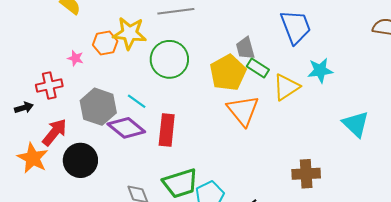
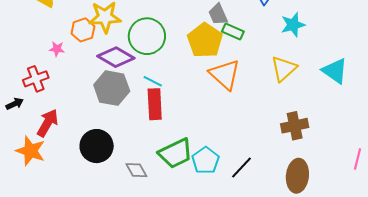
yellow triangle: (286, 87) -> (284, 69), moved
cyan line: (137, 101) -> (153, 81), moved
gray hexagon: (98, 107) -> (112, 88), moved
purple diamond: (126, 128) -> (116, 57), moved
black circle: (80, 160) -> (97, 146), moved

